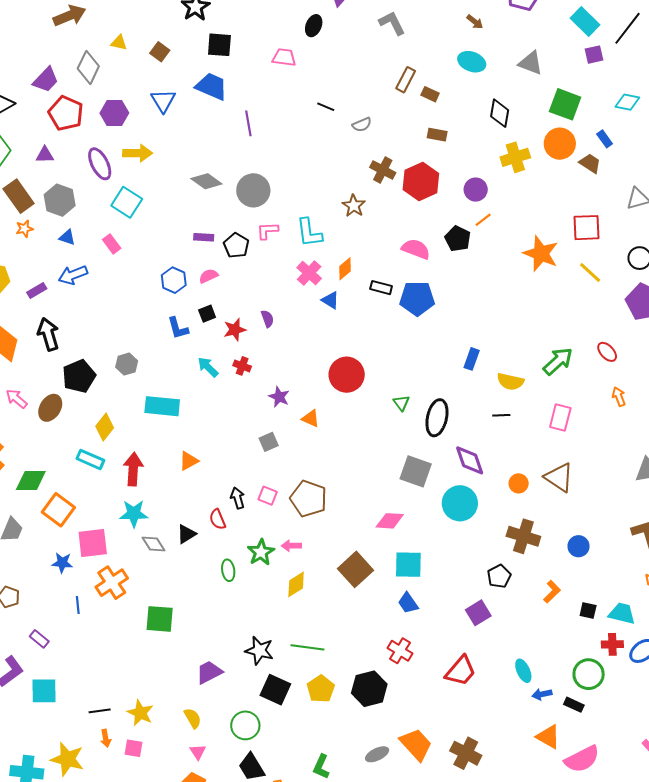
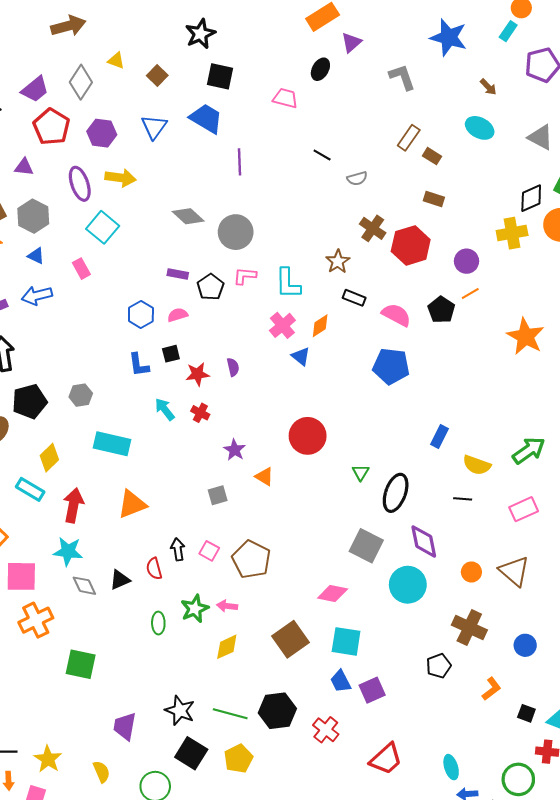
black diamond: (500, 113) -> (531, 198), moved, turned 48
black rectangle: (381, 288) -> (354, 298), moved
pink rectangle: (560, 418) -> (524, 509), turned 44
orange triangle: (189, 461) -> (132, 504), size x1.4
purple square: (478, 613) -> (372, 690), moved
purple trapezoid: (209, 672) -> (125, 726), turned -60
black hexagon: (369, 689) -> (277, 711), moved

